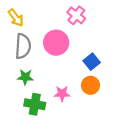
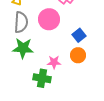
green star: (25, 77) -> (23, 48), size x1.5
green cross: (35, 104) -> (42, 78), moved

